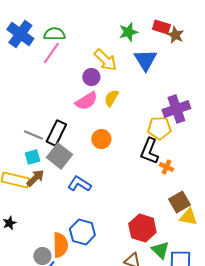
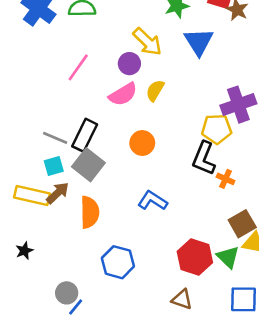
pink line: (51, 53) -> (78, 67), moved
blue L-shape: (79, 184) -> (153, 201), moved
orange semicircle: (60, 245) -> (90, 212), moved
green triangle: (160, 250) -> (228, 257), moved

